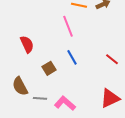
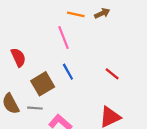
brown square: (49, 68) -> (43, 84), size x1.5
gray line: (40, 98) -> (35, 108), moved

